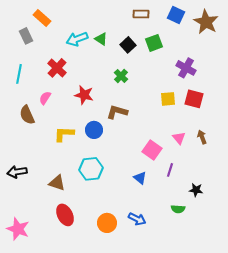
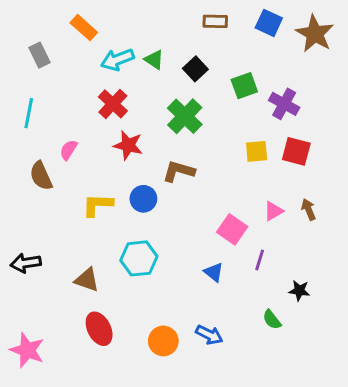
orange rectangle: (42, 18) -> (84, 28), moved
green square: (154, 43) -> (244, 86), moved
red cross: (57, 68) -> (113, 104), moved
green cross: (121, 76) -> (185, 116), size x1.6
pink triangle: (179, 138) -> (273, 211), turned 40
green semicircle: (178, 209) -> (272, 320), turned 48

